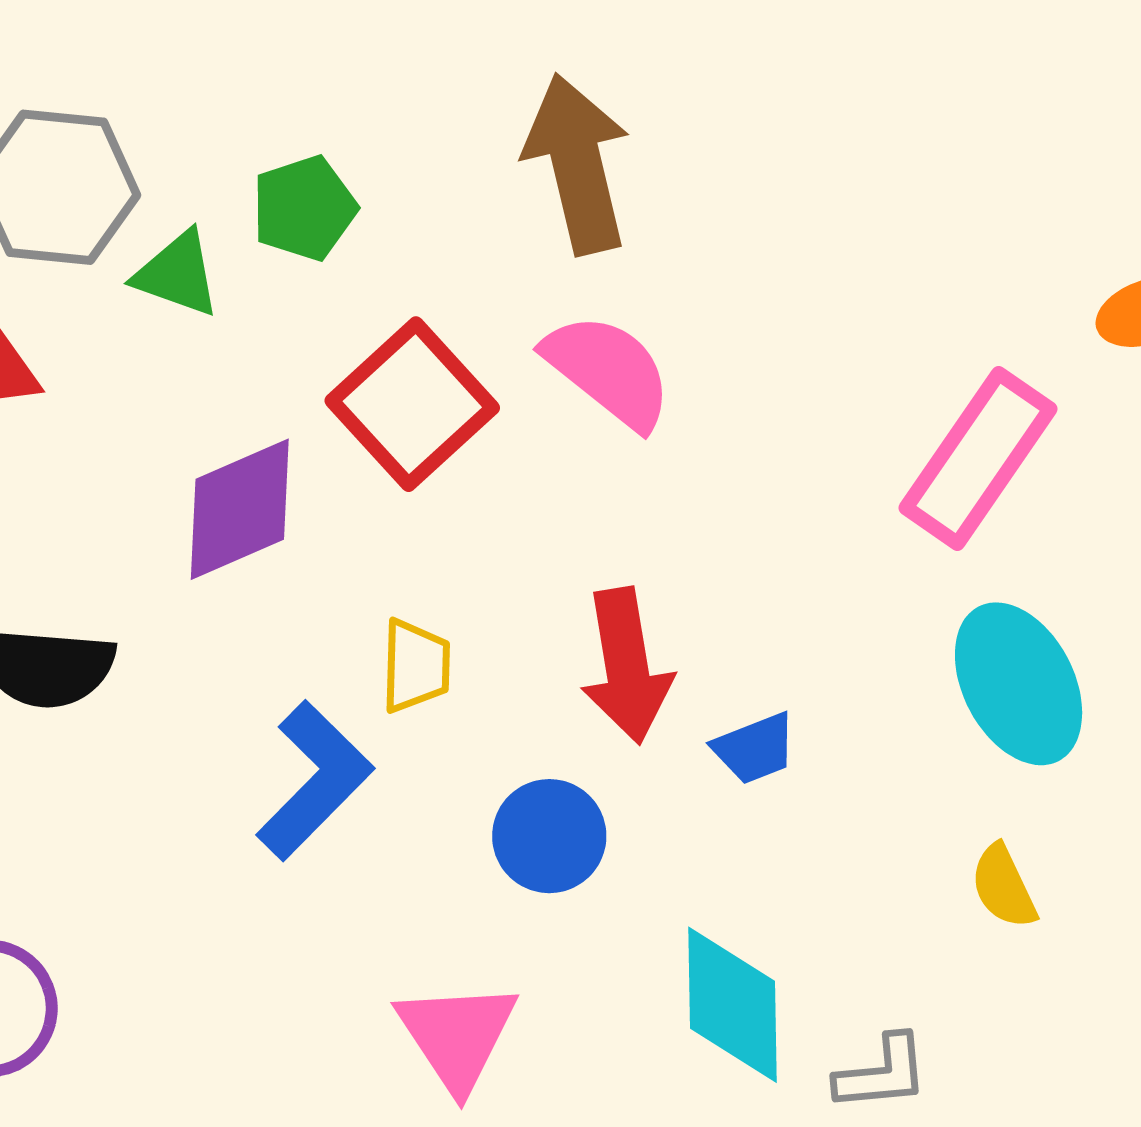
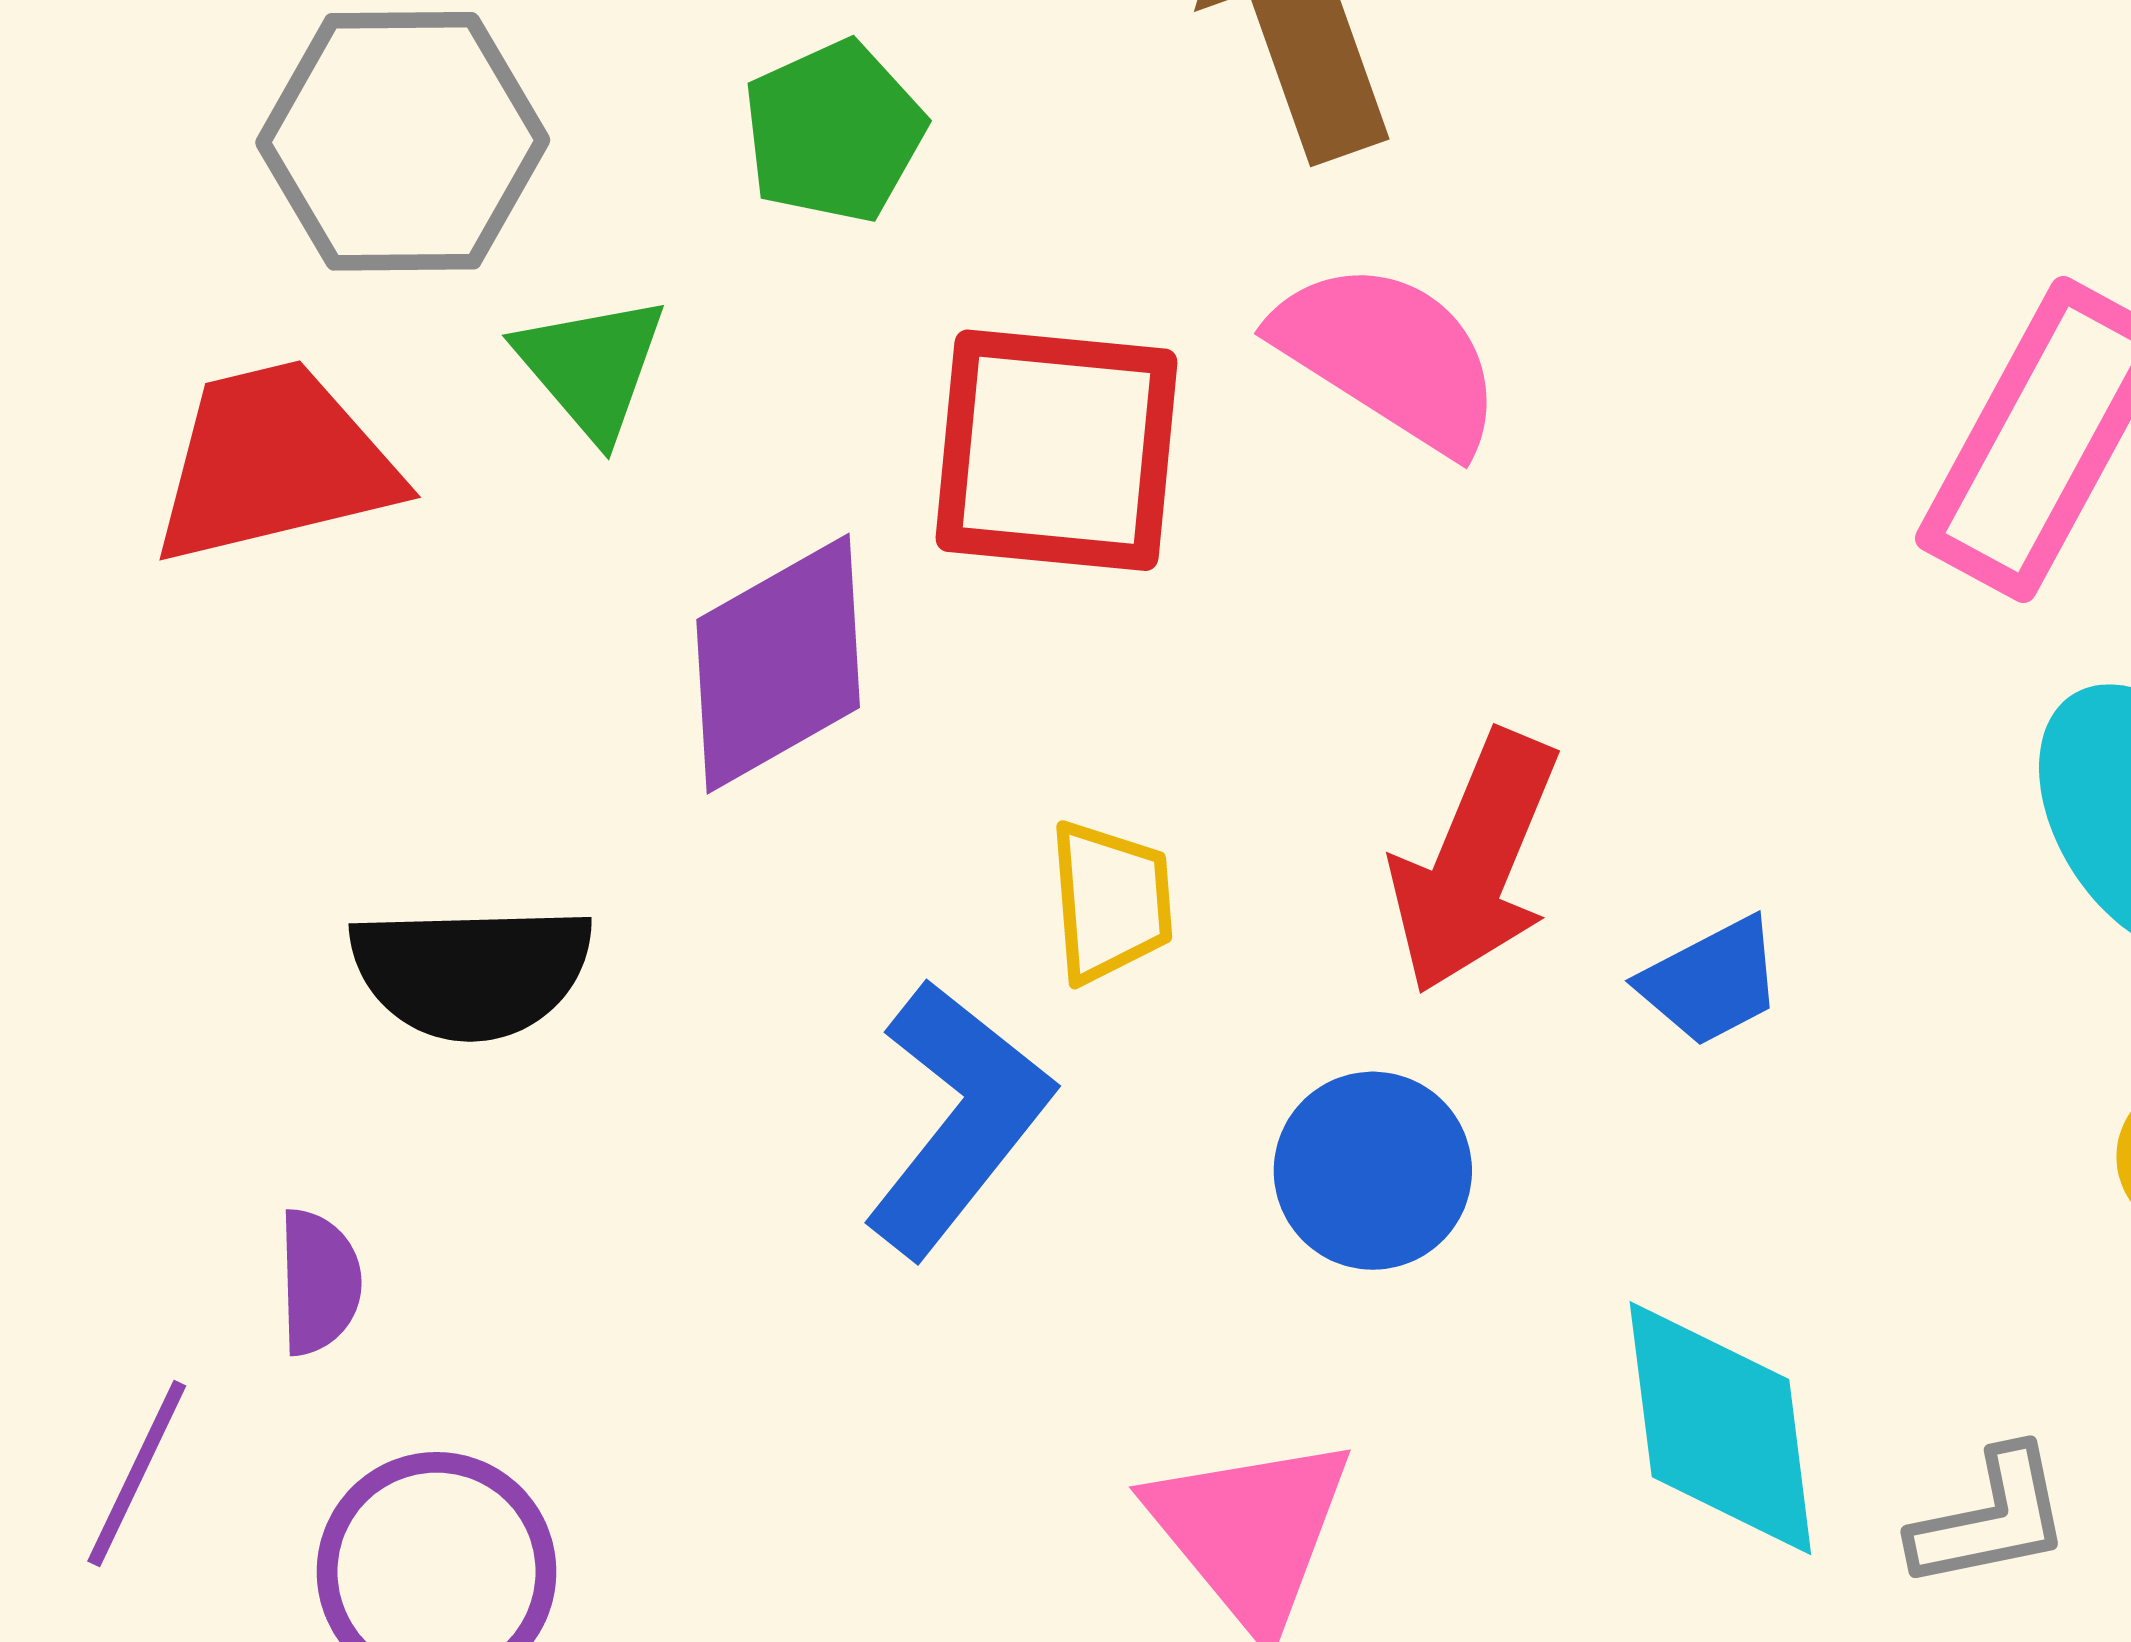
green triangle: (177, 274) -> (591, 367), moved, turned 36
red square: (412, 404) -> (1056, 450), turned -36
red arrow: (626, 666) -> (1475, 862), turned 38

